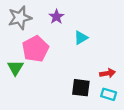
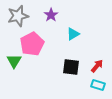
red arrow: (107, 73) -> (97, 66), turned -40
black square: (81, 88) -> (71, 67), moved

